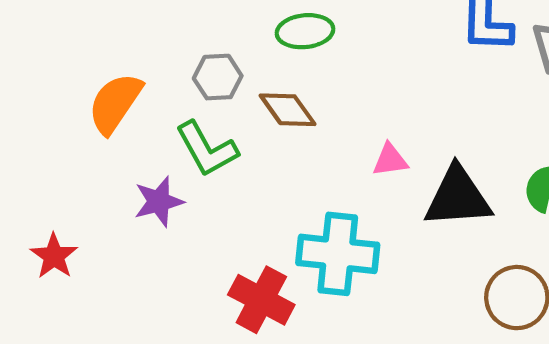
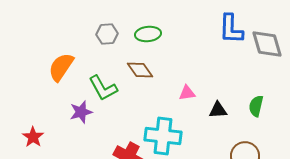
gray hexagon: (218, 77) -> (107, 34), moved
black triangle: (458, 197) -> (218, 110), size x0.6

